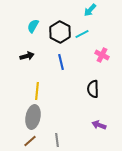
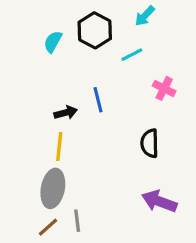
black hexagon: (60, 32) -> (95, 30), moved
black arrow: (27, 56) -> (66, 113), moved
purple arrow: (99, 125) -> (159, 201), size x1.5
gray line: (57, 140) -> (77, 221), moved

